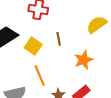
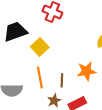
brown line: (59, 39) -> (62, 80), moved

